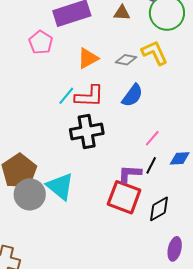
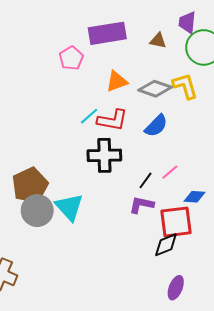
gray diamond: (126, 60) -> (155, 89), size x1.5
black line: (151, 165) -> (145, 180), moved
red square: (124, 197) -> (176, 222), moved, turned -36

